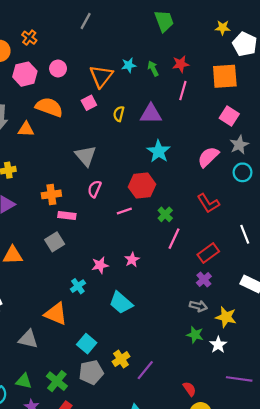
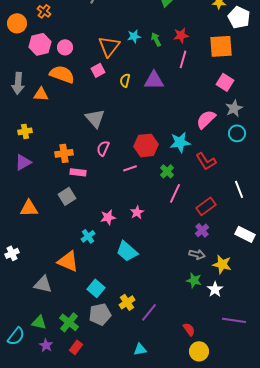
pink circle: (58, 68) -> (65, 47), moved
cyan star: (159, 151) -> (180, 142), moved, turned 30

